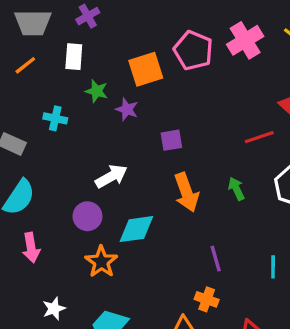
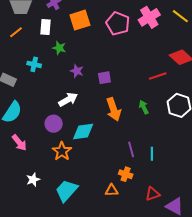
orange square: (146, 69) -> (80, 20), moved
purple star: (127, 109) -> (77, 71), moved
pink arrow: (31, 248) -> (19, 143), turned -30
cyan line: (273, 267) -> (152, 154), moved

